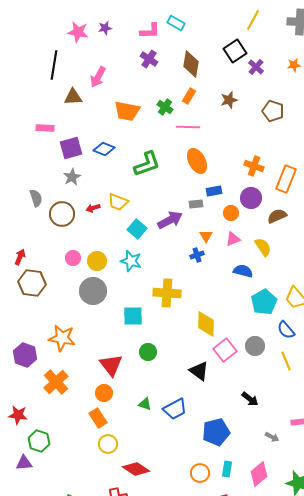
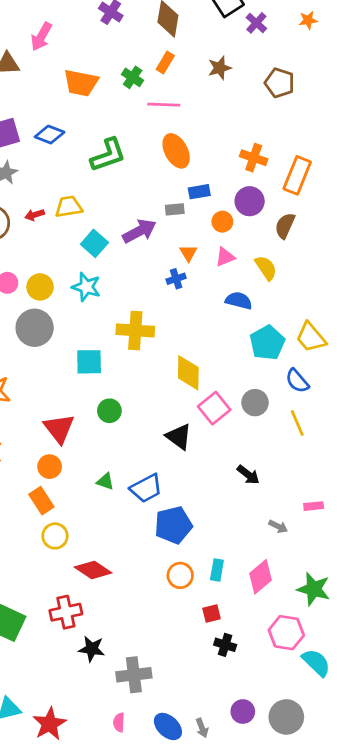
yellow trapezoid: (118, 202) -> (69, 207), turned 150
brown semicircle: (277, 216) -> (285, 226), turned -42
blue pentagon: (216, 432) -> (173, 525), moved

